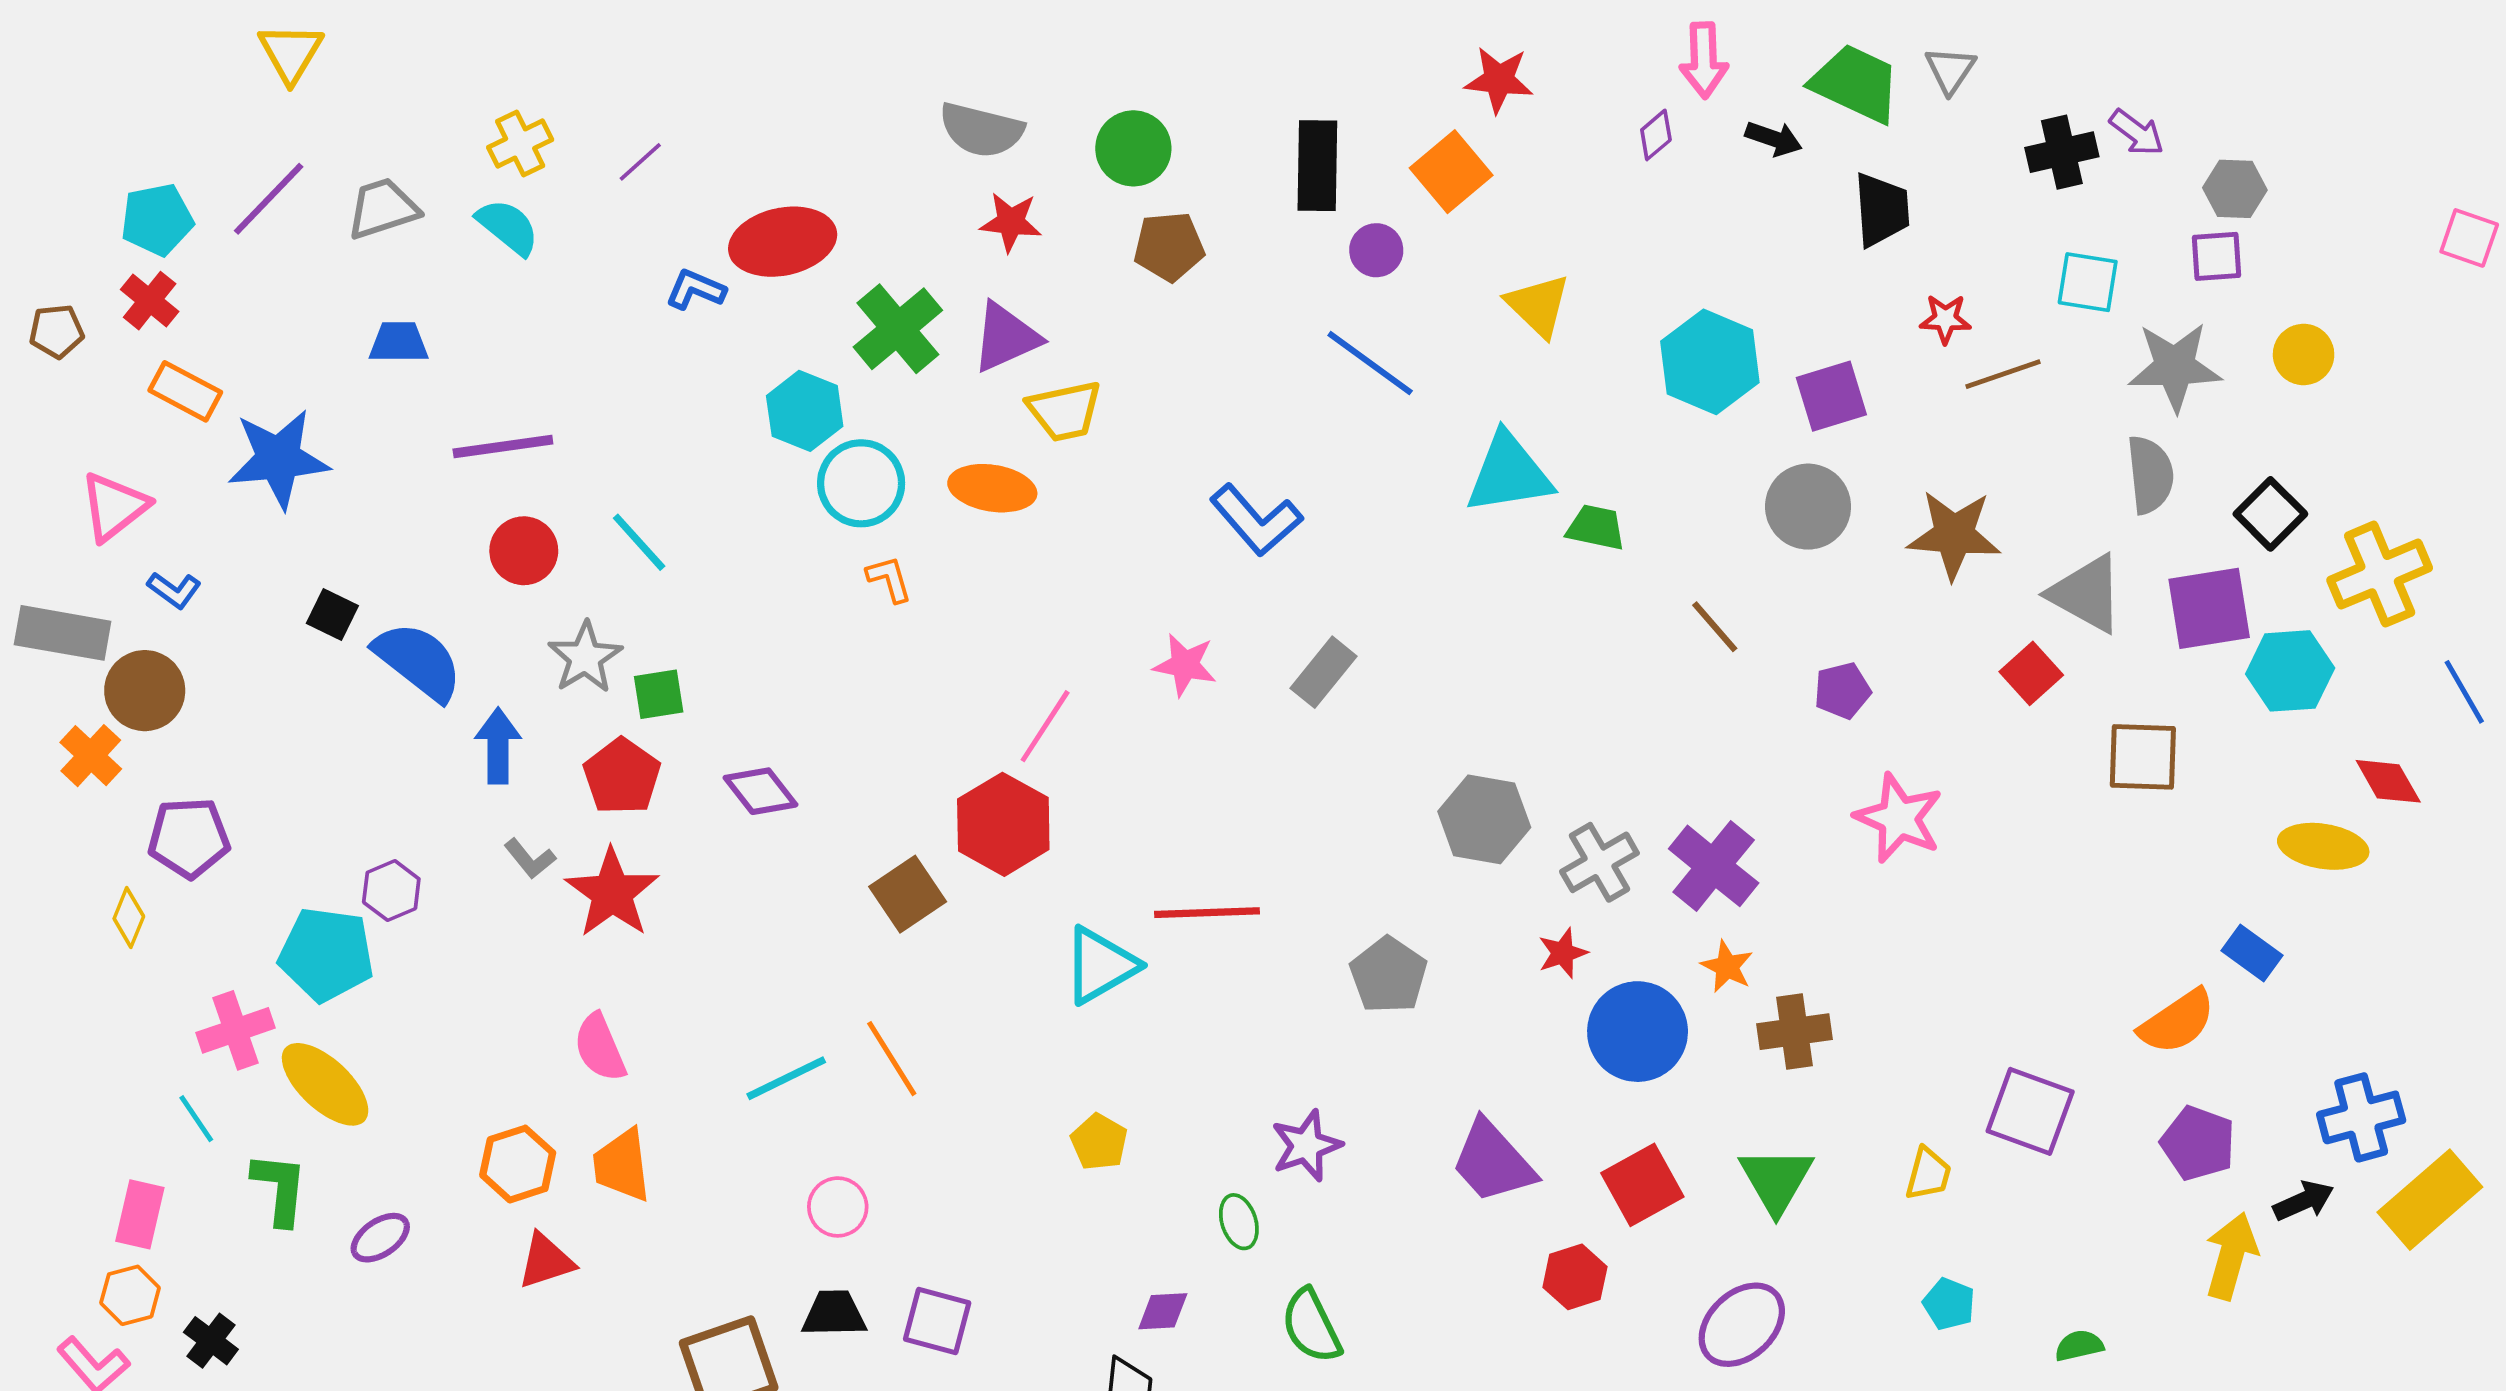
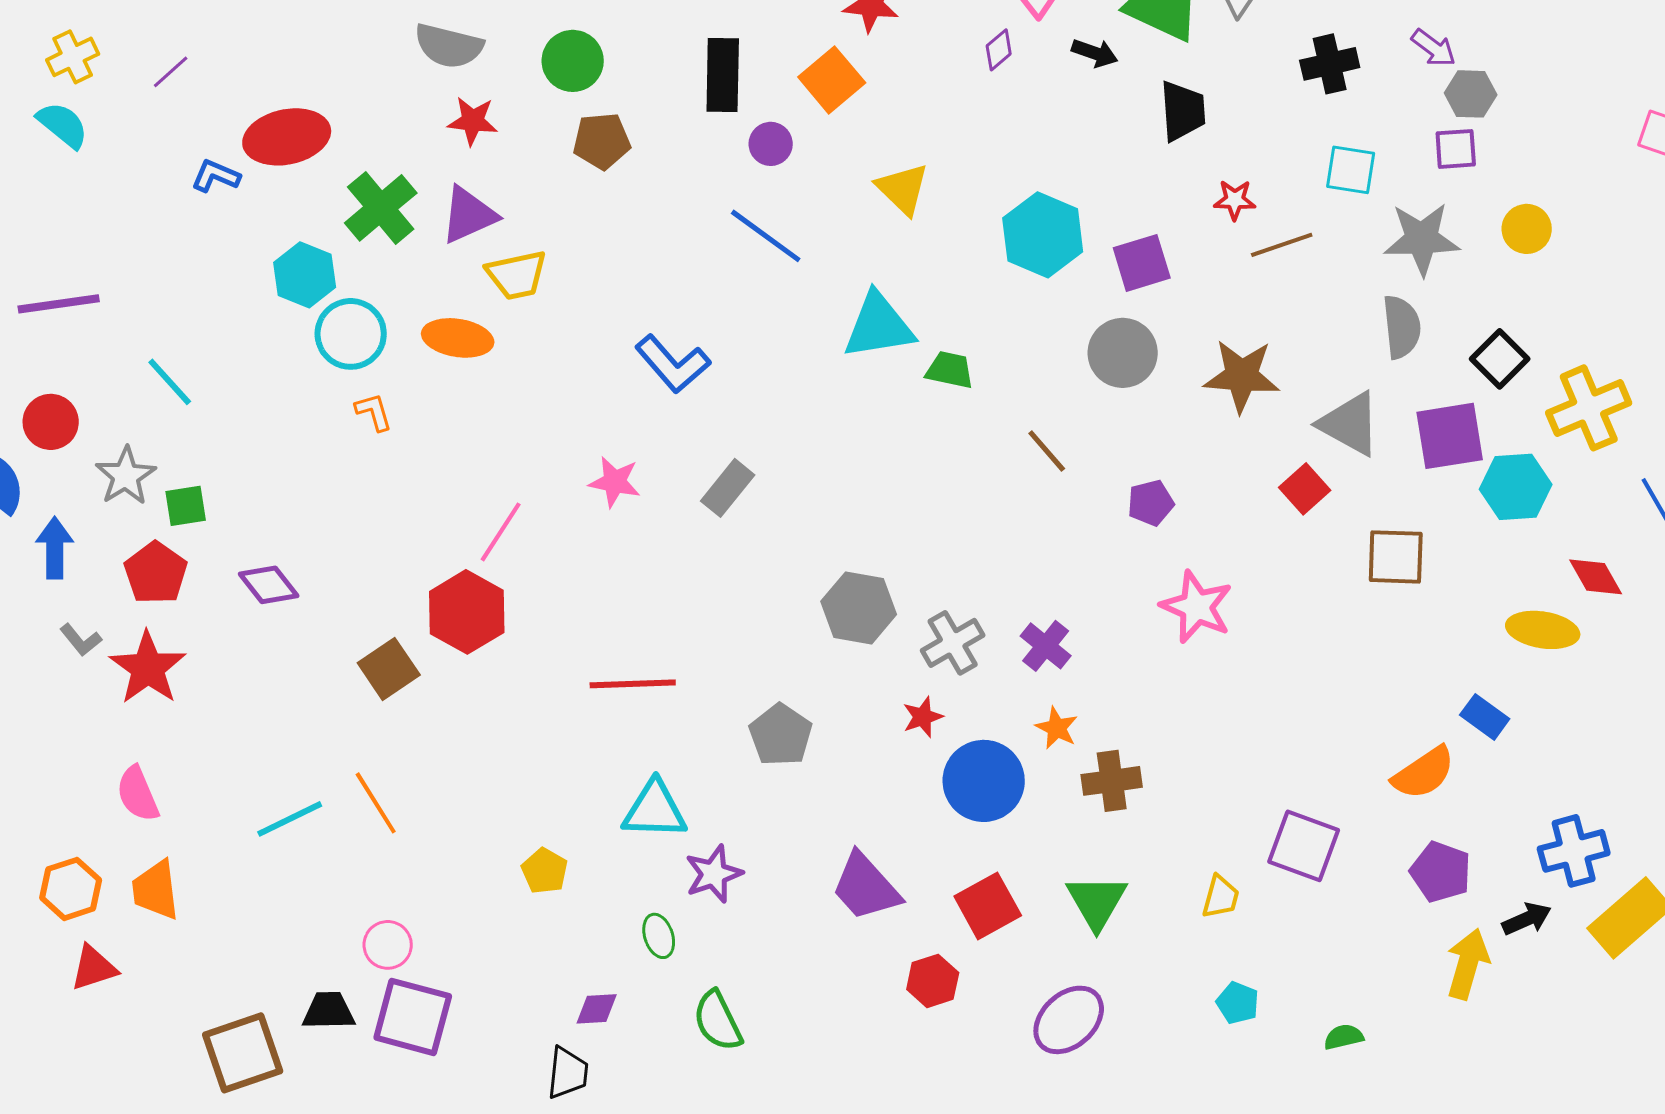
purple arrow: (2137, 132) -> (1434, 48), moved
red circle: (524, 551) -> (51, 422), moved
purple cross: (1714, 866) -> (1046, 646), size x0.7
cyan triangle: (1100, 965) -> (655, 810), moved, turned 32
pink circle: (838, 1207) -> (388, 945), moved
purple square: (937, 1321) -> (413, 1017), size x1.4

